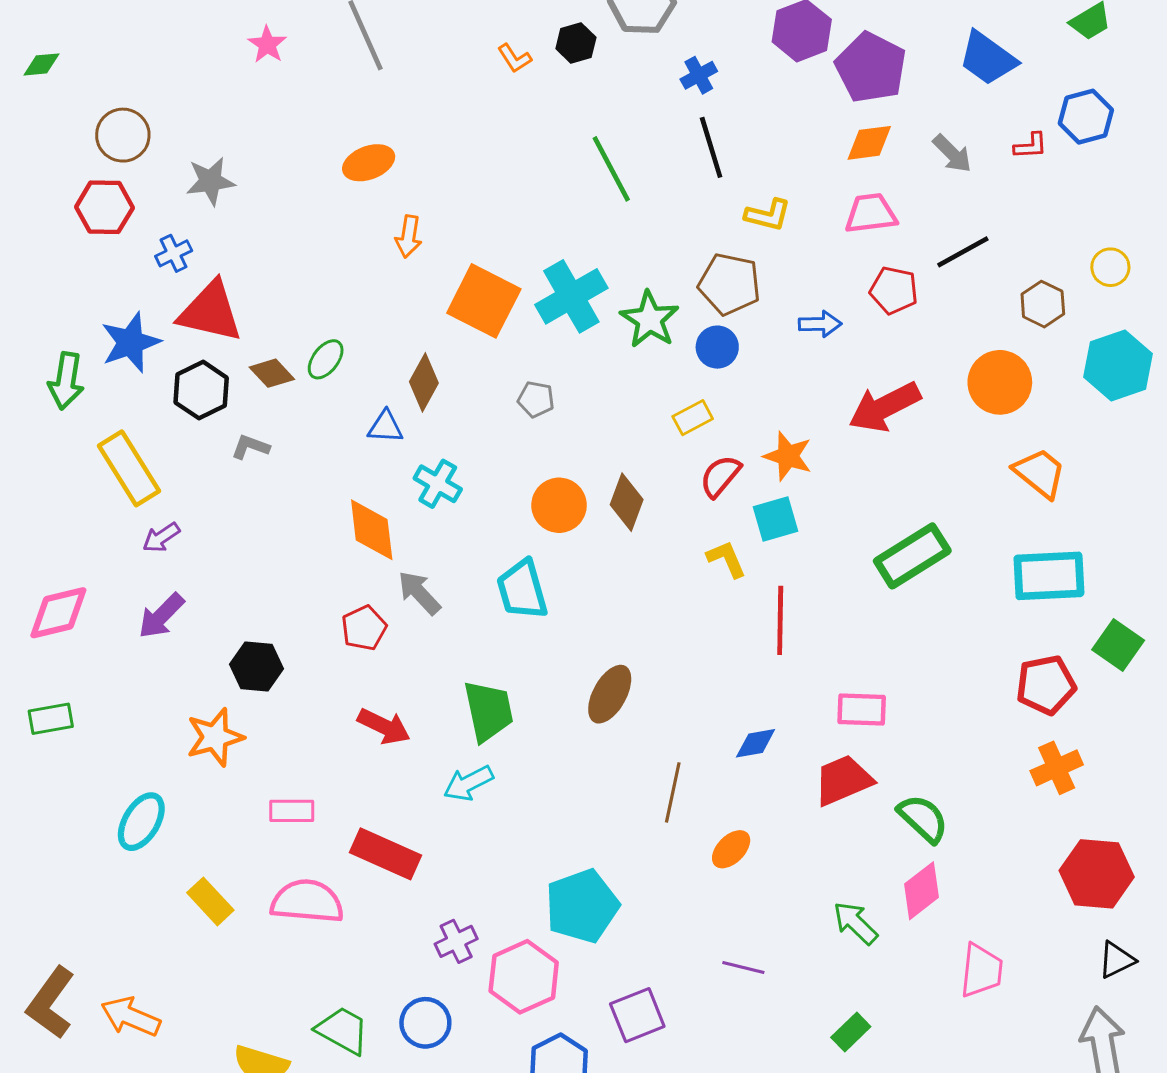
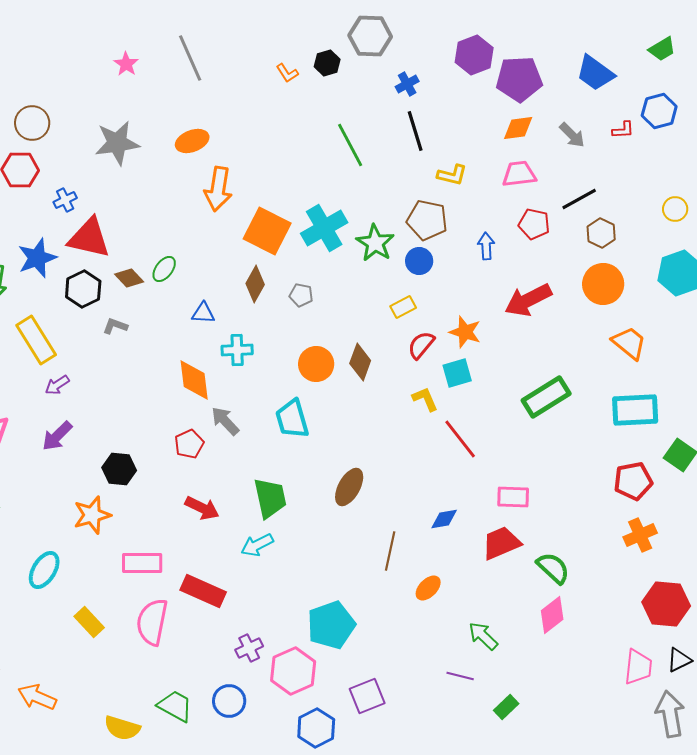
purple pentagon: (871, 68) -> (519, 79), turned -30
gray star: (210, 181) -> (117, 143), moved, size x1.4
orange arrow: (409, 236) -> (218, 189), size x1.6
brown hexagon: (1043, 304) -> (601, 233), moved
blue arrow: (820, 324) -> (486, 246), turned -92
brown diamond: (424, 382) -> (255, 284), moved
cyan cross: (438, 484) -> (237, 350), turned -32
red line: (780, 620) -> (460, 439), turned -39
pink rectangle: (292, 811) -> (142, 563), size x1.4
pink semicircle: (307, 901) -> (152, 622), turned -84
green arrow: (855, 923) -> (483, 636), moved
purple line: (743, 968) -> (460, 676), moved
pink trapezoid: (981, 971) -> (638, 667), moved

